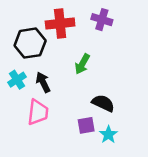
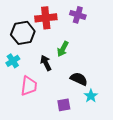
black arrow: (43, 82) -> (46, 63), moved
purple square: (86, 125) -> (64, 105), moved
cyan star: (108, 134) -> (91, 96), moved

